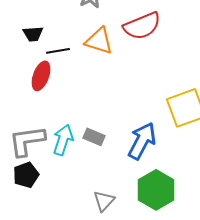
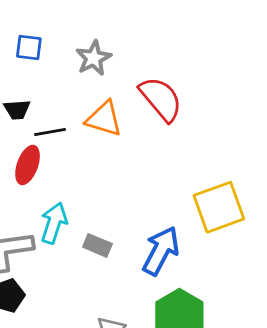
red semicircle: (142, 26) -> (161, 99), turned -108
cyan arrow: (63, 140) -> (54, 223), moved

